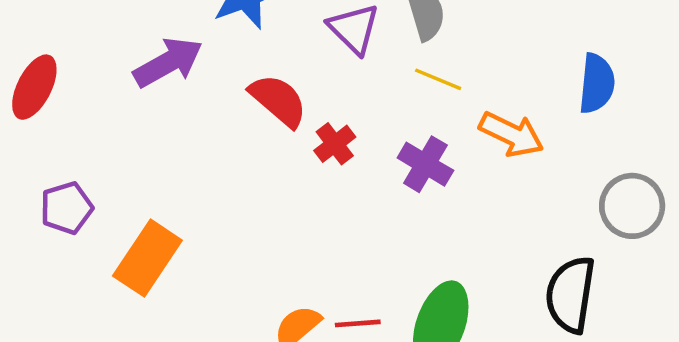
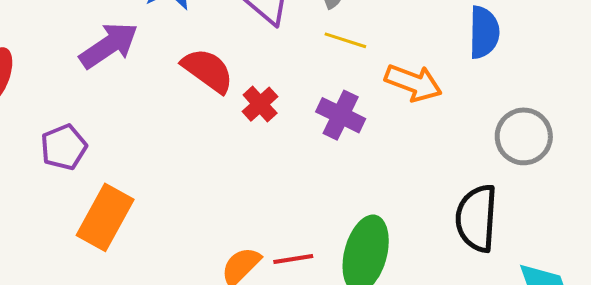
purple pentagon: (66, 208) -> (64, 147), moved

